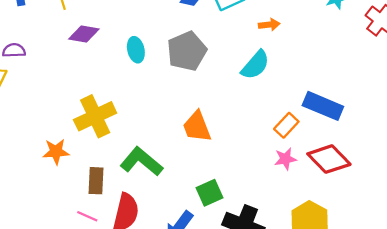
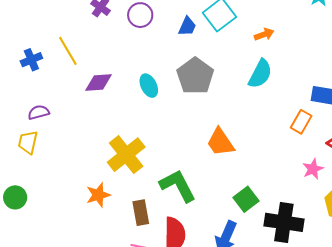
pink star: (285, 159) -> (313, 169), moved
green L-shape: (141, 162) -> (178, 186), turned 36

